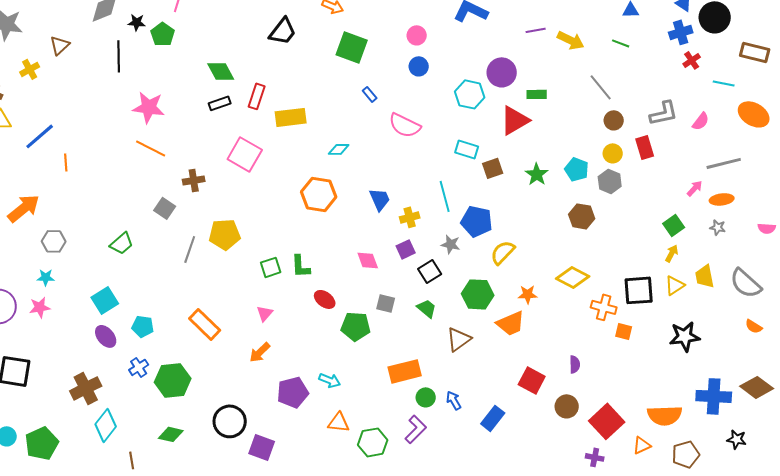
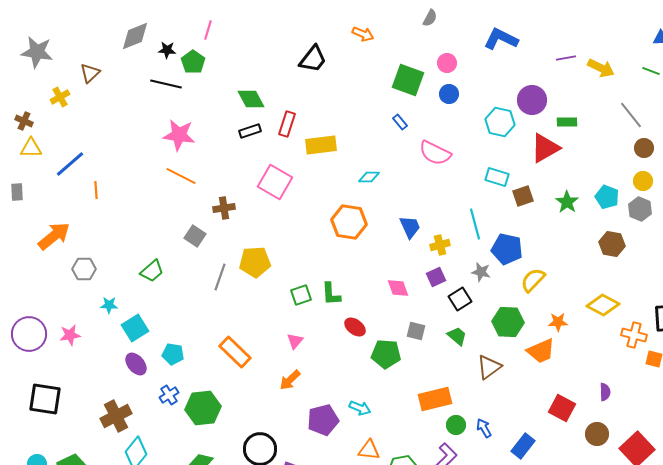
green square: (352, 47) -> (408, 80), moved
black line: (119, 56) -> (166, 84), moved, turned -76
cyan star: (46, 277) -> (109, 305), moved

